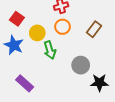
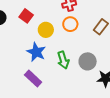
blue star: (14, 45) -> (36, 52), moved
green arrow: (50, 50) -> (63, 60), moved

